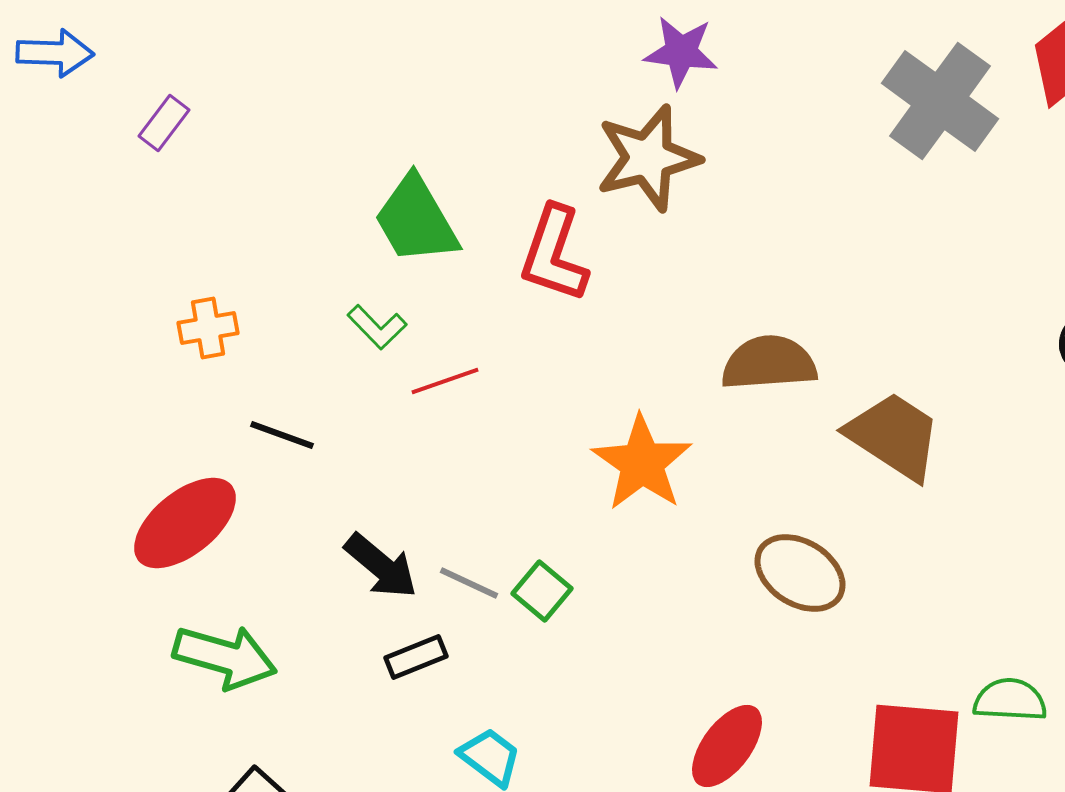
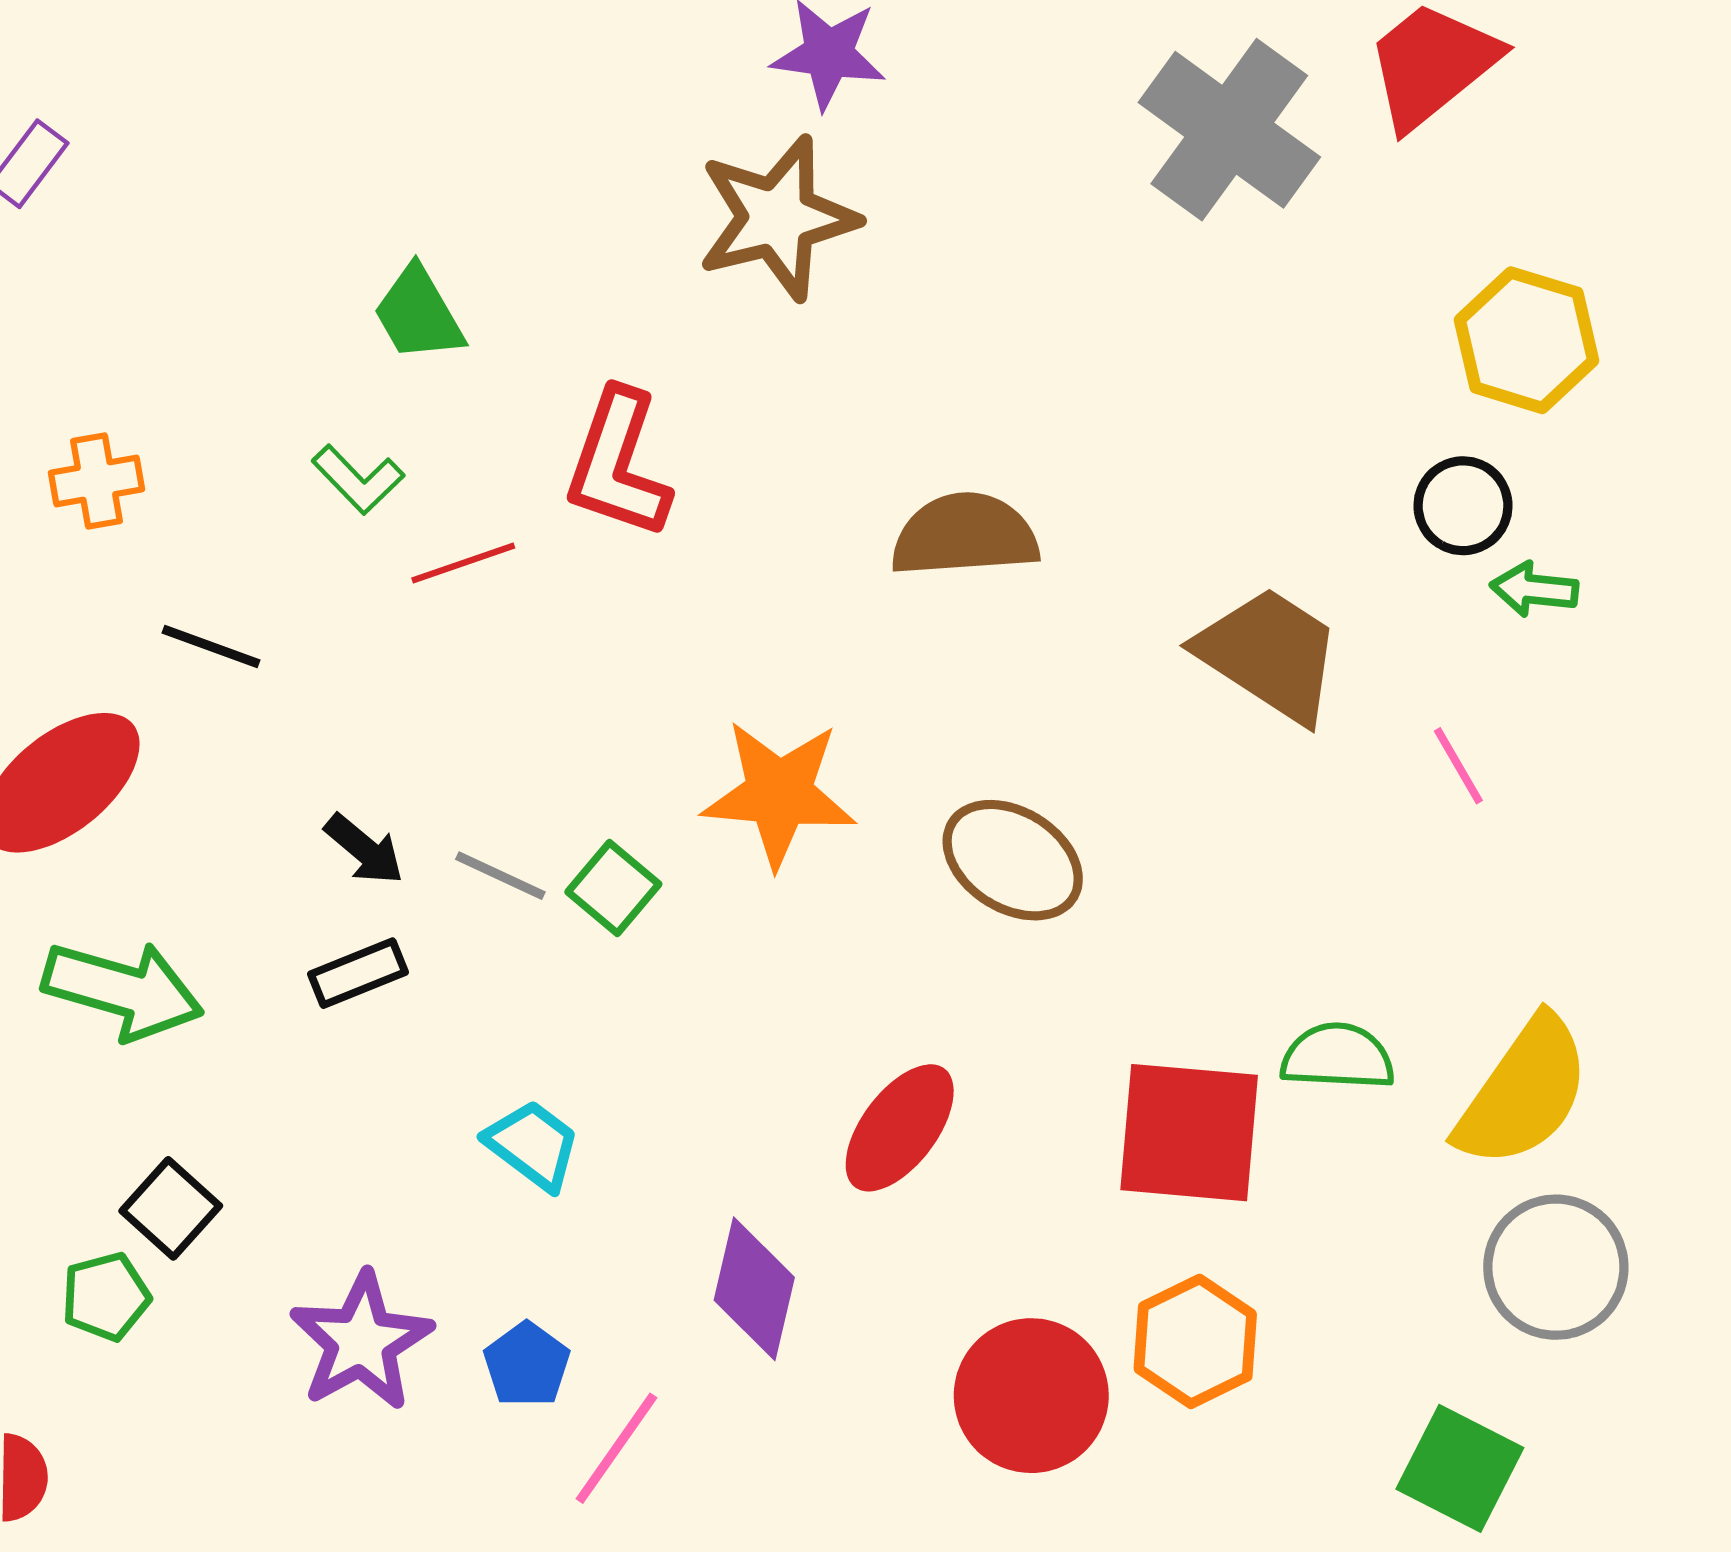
green trapezoid: (416, 220) -> (418, 314), size x0.7
red L-shape: (554, 254) -> (618, 464), moved
brown trapezoid: (894, 436) -> (1270, 654), moved
orange star: (642, 463) -> (779, 794), moved, turned -30
black arrow: (381, 566) -> (364, 849), size x0.7
black rectangle: (416, 657) -> (358, 973), moved

